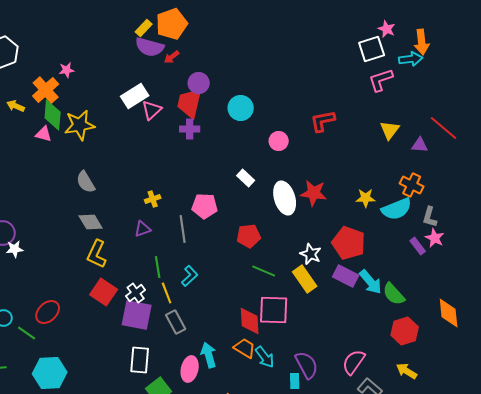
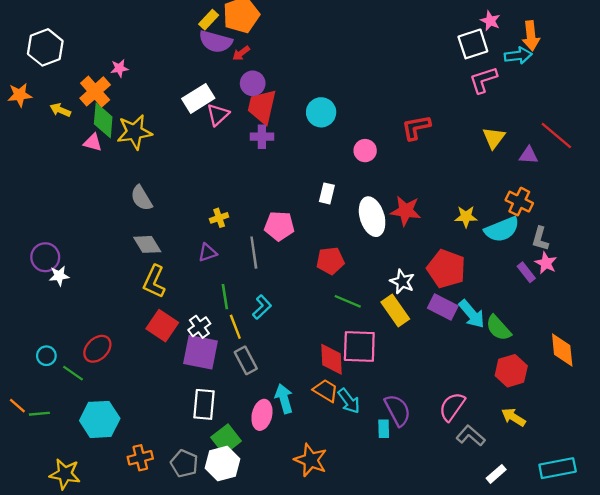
purple circle: (199, 83) -> (253, 83), moved
white rectangle: (246, 178) -> (327, 193), turned 60

